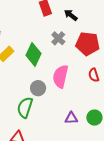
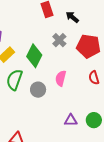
pink semicircle: (60, 76) -> (61, 78), size x0.7
green semicircle: (25, 107) -> (14, 80), moved

